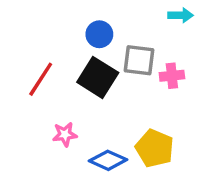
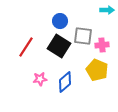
yellow pentagon: (155, 148) -> (97, 70), moved
blue diamond: (108, 160) -> (65, 82), moved, turned -65

